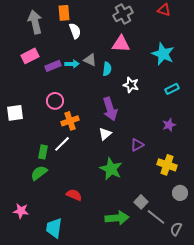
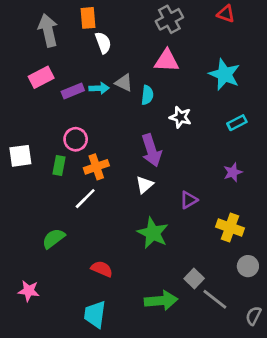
green rectangle: (43, 152) -> (59, 165), moved
cyan trapezoid: (54, 228) -> (95, 314), moved
gray semicircle: (176, 229) -> (253, 316), moved

